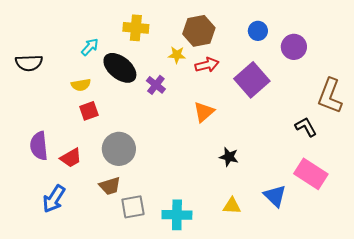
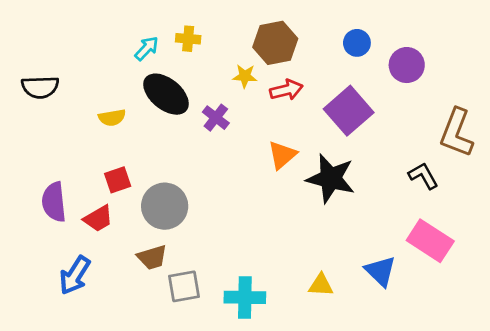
yellow cross: (136, 28) -> (188, 39), size x0.7
cyan arrow: (90, 47) -> (147, 48), moved
red square: (89, 111) -> (118, 180), moved
black star: (229, 157) -> (331, 178), moved, size x1.8

